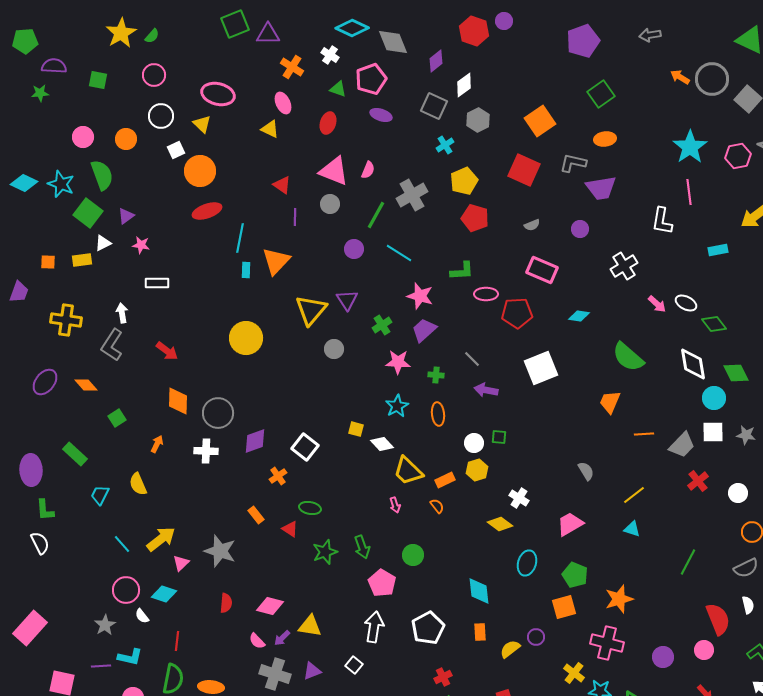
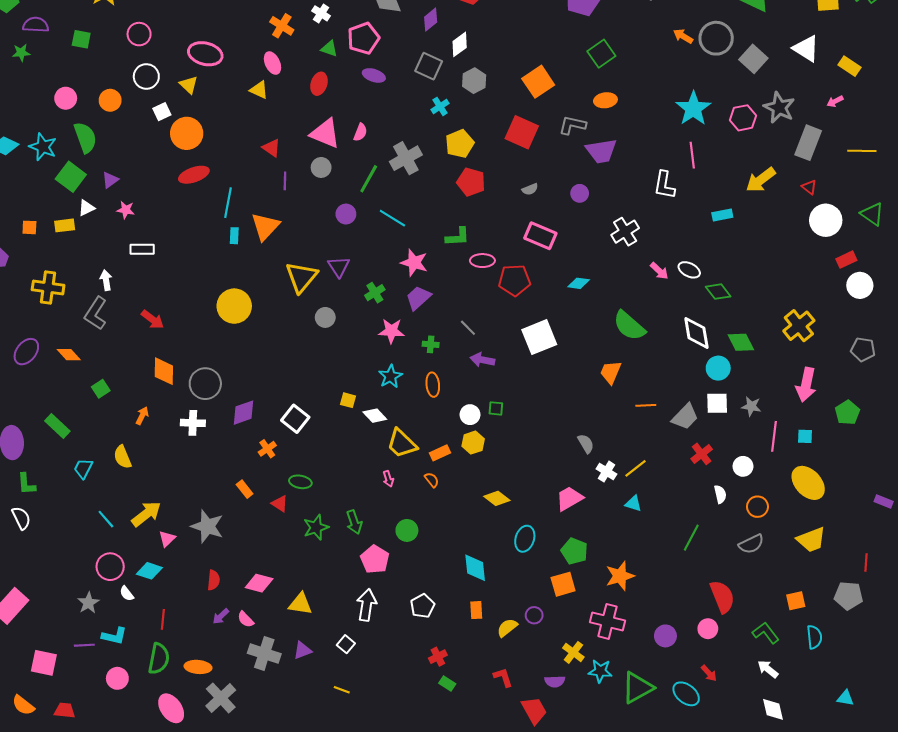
white cross: (519, 498) -> (606, 472), moved
white semicircle: (748, 605) -> (720, 494), moved
white pentagon: (428, 628) -> (422, 606), size x0.7
purple arrow: (282, 638) -> (221, 616), moved

